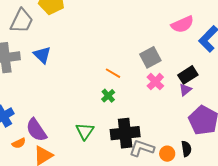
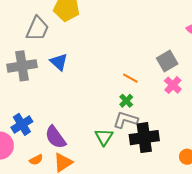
orange semicircle: (19, 143) -> (36, 160), moved
gray L-shape: (142, 148) -> (126, 120), moved

